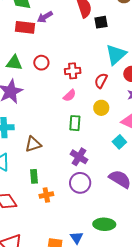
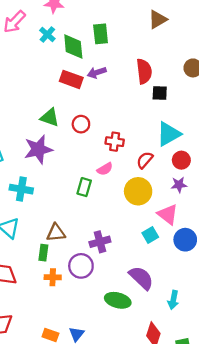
yellow circle: (101, 108) -> (138, 191), size x1.5
green rectangle: (75, 123) -> (84, 187), moved
brown triangle: (33, 144) -> (56, 233), moved
purple cross: (79, 157) -> (100, 242), turned 30
purple circle: (80, 183) -> (81, 266), moved
green ellipse: (104, 224) -> (118, 300), moved

